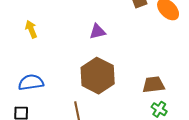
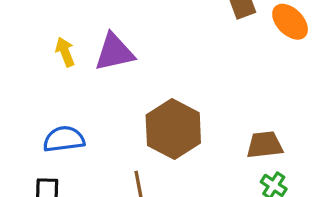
purple triangle: (97, 32) -> (114, 52), moved, size x1.5

